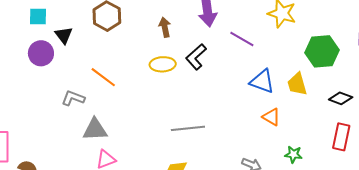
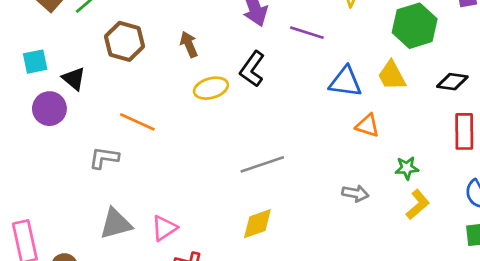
brown arrow: (165, 27) -> (189, 44), moved
gray triangle: (95, 130) -> (116, 224), moved

